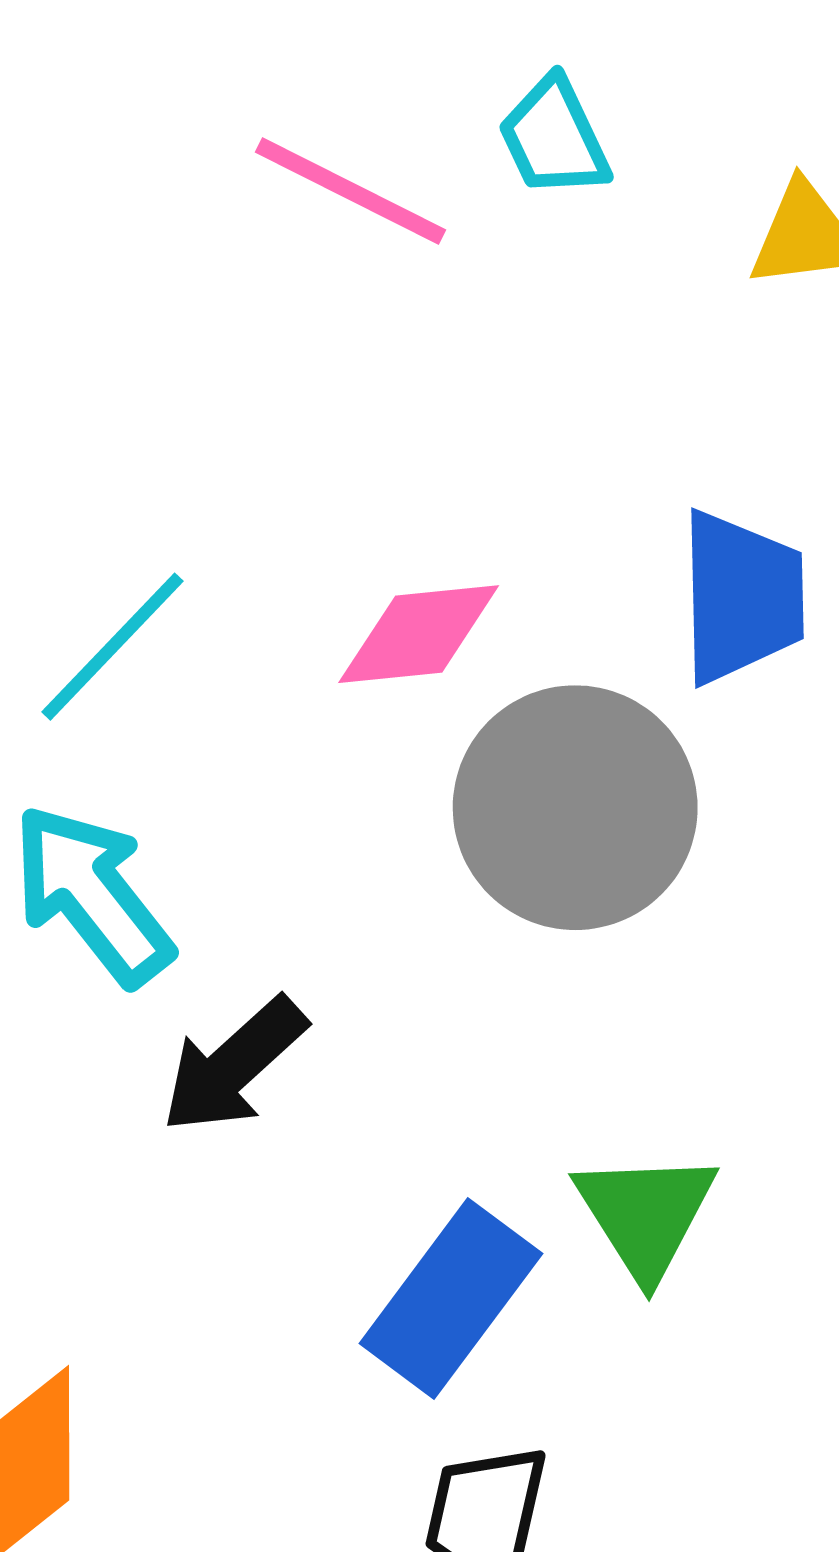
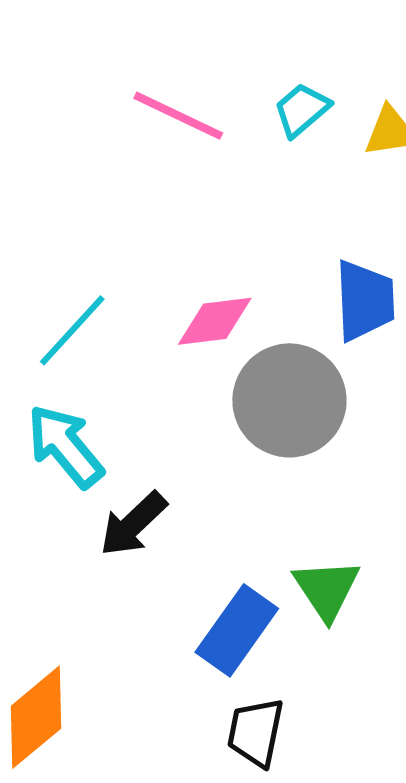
cyan trapezoid: (554, 138) -> (302, 110), moved, turned 76

